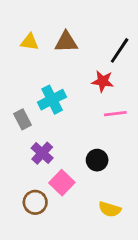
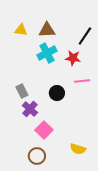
cyan cross: (52, 100) -> (47, 53), moved
gray rectangle: (23, 119) -> (22, 91), moved
black circle: (97, 160) -> (57, 93), moved
brown circle: (35, 202) -> (37, 156), moved

